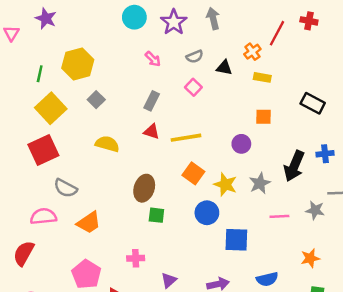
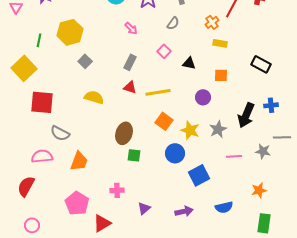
gray semicircle: (195, 57) -> (173, 23), moved, turned -32
black triangle: (224, 68) -> (189, 63), moved
yellow square: (51, 108) -> (24, 68), moved
red square: (43, 150) -> (42, 102), turned 30
orange trapezoid: (89, 223) -> (79, 161), turned -35
blue square: (236, 240) -> (199, 175), turned -30

